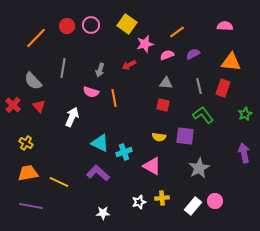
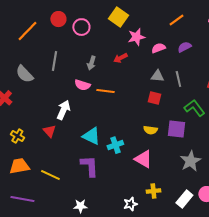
pink circle: (91, 25) -> (81, 27), moved
orange line: (177, 32) -> (176, 20), moved
gray line: (199, 86) -> (178, 79), moved
orange line: (114, 98) -> (105, 91), turned -72
red triangle: (39, 106) -> (49, 131), moved
purple L-shape: (98, 173) -> (89, 166), turned 45
white star: (139, 202) -> (130, 204), moved
white star: (103, 213) -> (80, 206), moved

